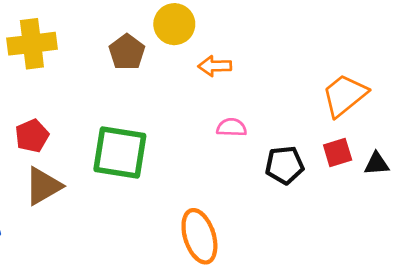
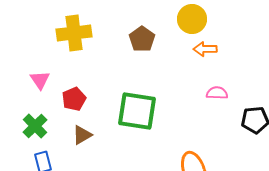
yellow circle: (174, 24) -> (192, 19), moved
brown triangle: (43, 186) -> (82, 135), size x0.7

